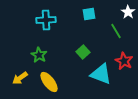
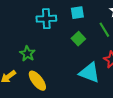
cyan cross: (46, 20) -> (46, 19), moved
green square: (83, 52) -> (78, 39), moved

